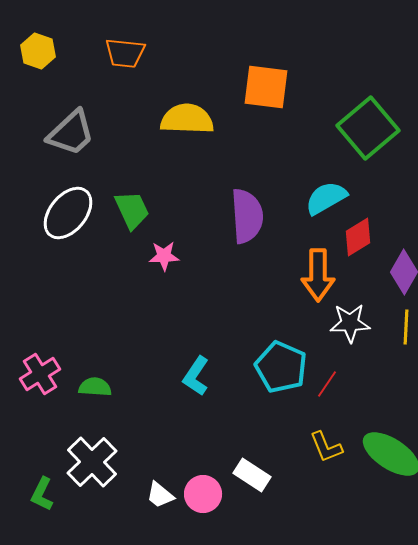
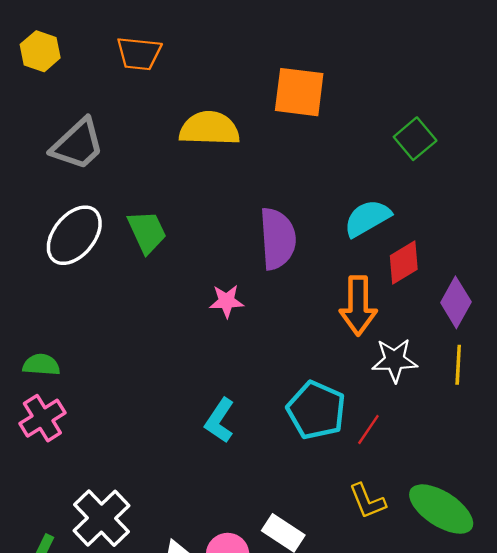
green square: (368, 128) -> (415, 139), size x0.6
pink star: (164, 256) -> (226, 301), moved
green semicircle: (95, 387) -> (41, 365), moved

